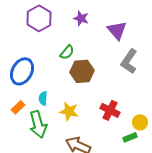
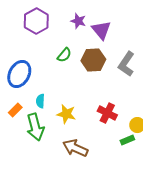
purple triangle: (117, 30) -> (101, 30), moved
brown hexagon: (82, 71) -> (93, 60), moved

